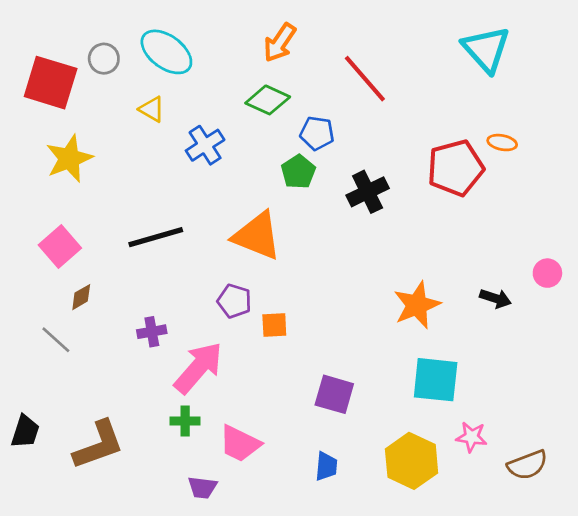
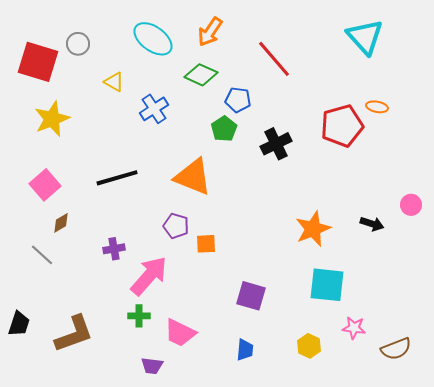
cyan ellipse: (166, 52) -> (153, 39), moved
yellow hexagon: (412, 461) -> (309, 346), size x0.6

